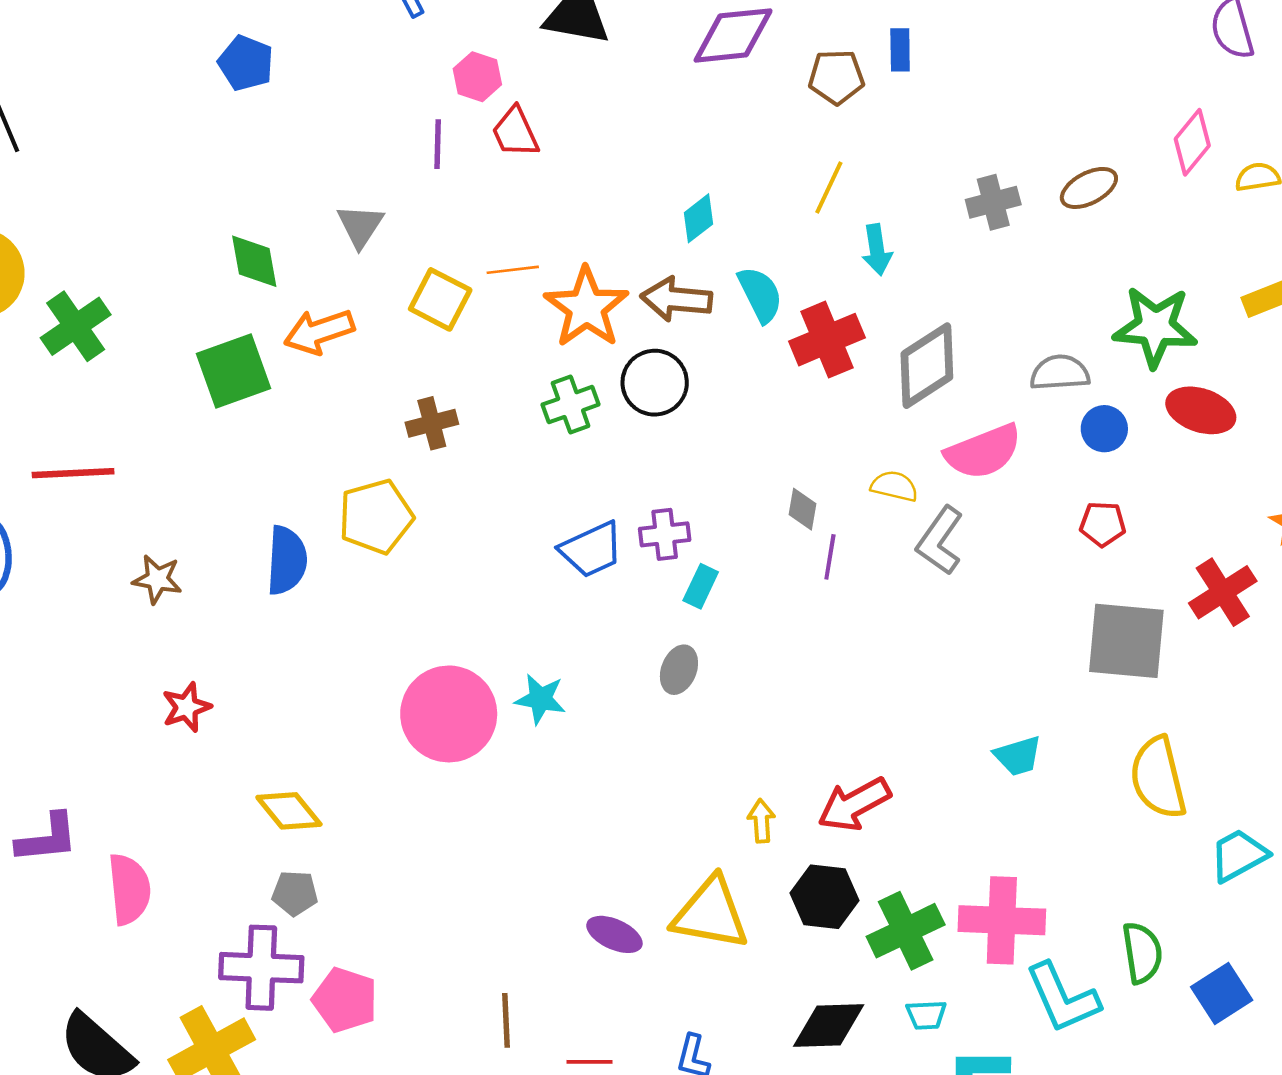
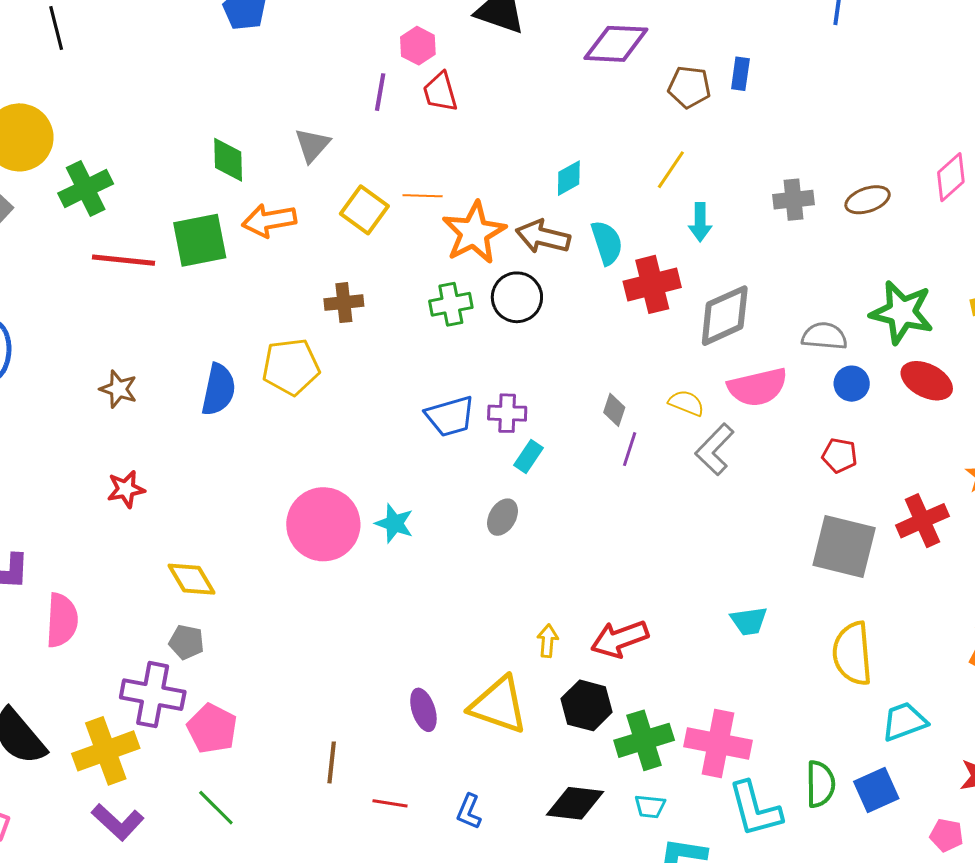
red line: (73, 473) -> (123, 260), moved
purple ellipse: (614, 934) -> (423, 710), turned 39
blue square: (1222, 994) -> (876, 790), moved

